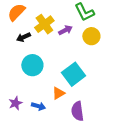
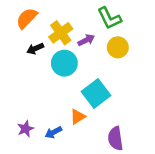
cyan circle: (32, 65) -> (64, 63), moved
blue arrow: (38, 106) -> (53, 132), turned 136
purple semicircle: (77, 111) -> (115, 138), moved

